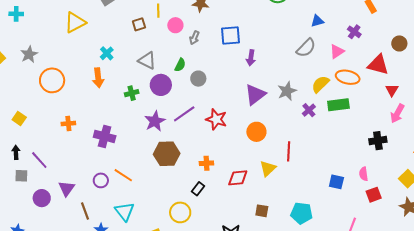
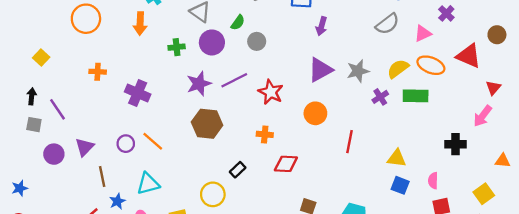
red triangle: (392, 90) -> (493, 88), moved
orange cross: (206, 163) -> (265, 134), moved
yellow triangle: (268, 169) -> (397, 158), moved, turned 42
cyan triangle: (124, 211) -> (148, 184), turned 45

